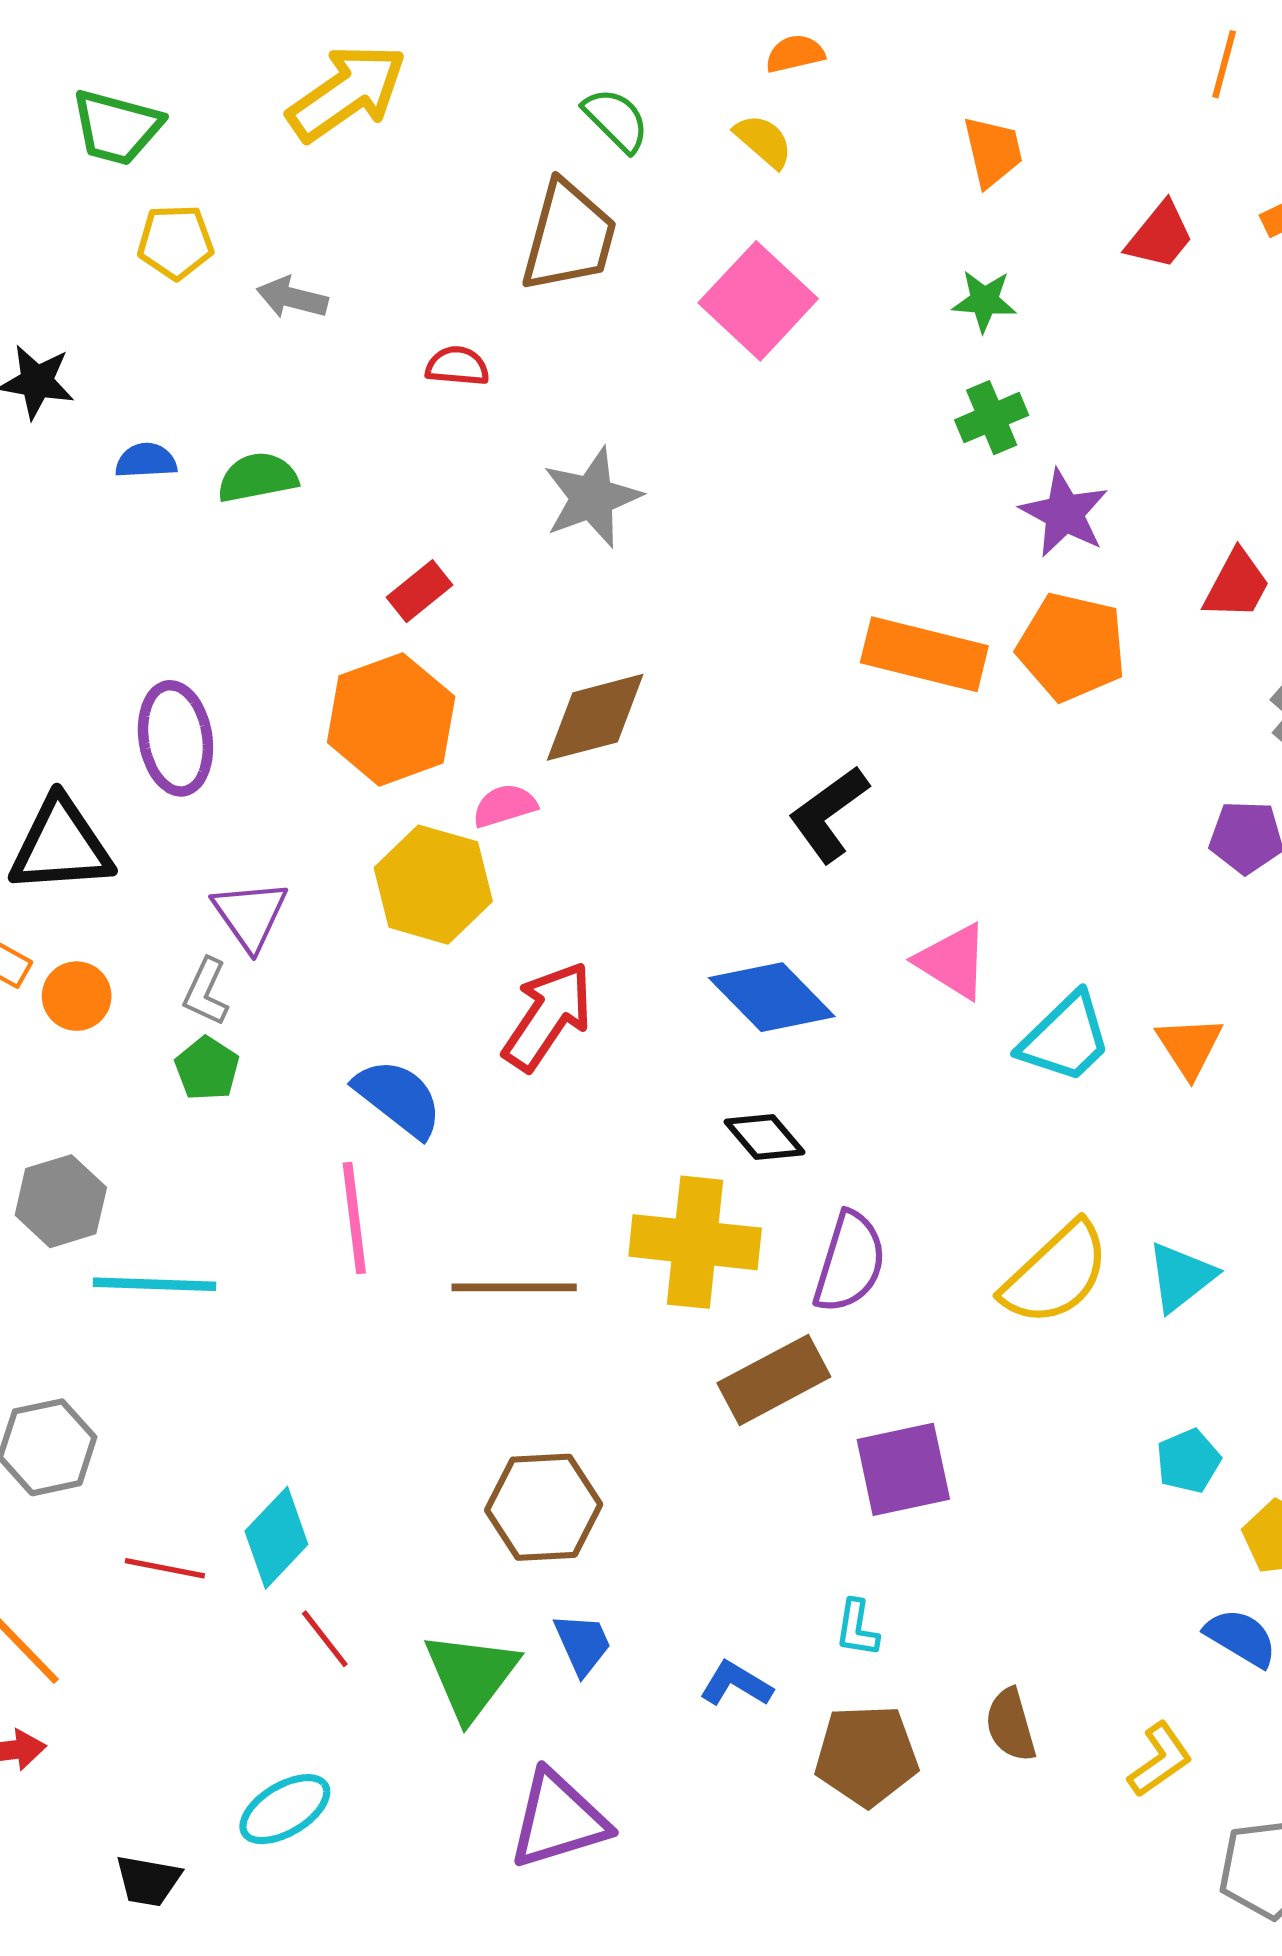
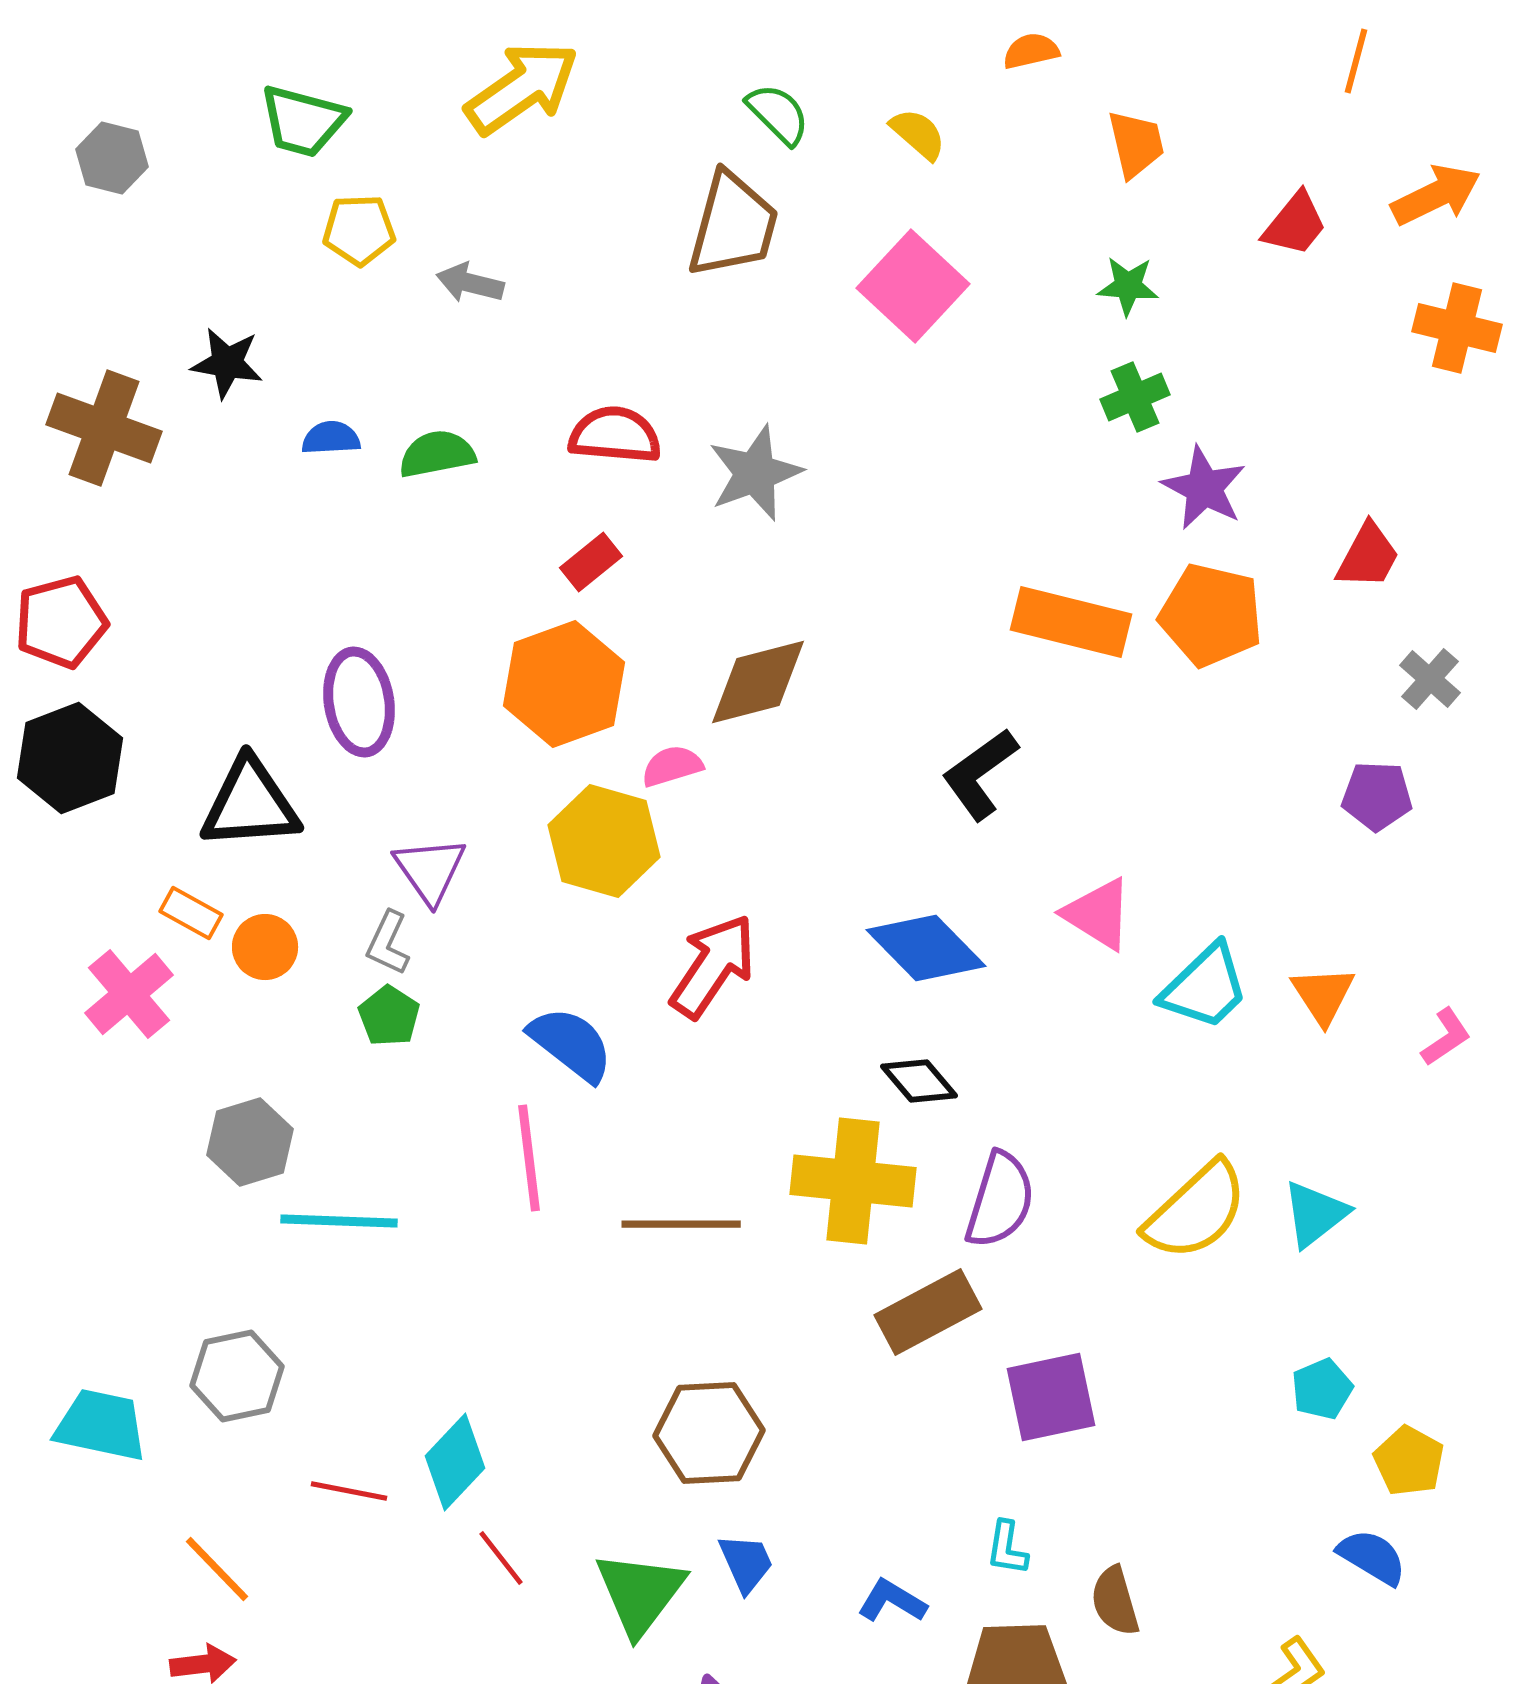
orange semicircle: (795, 54) -> (1031, 51), moved
red semicircle: (457, 366) -> (615, 435), moved, size x1.5
brown semicircle: (1011, 1725) -> (1115, 1601), moved

